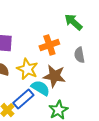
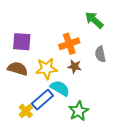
yellow star: (27, 69) -> (47, 69), turned -30
brown star: (54, 76) -> (74, 67), moved, size x0.6

